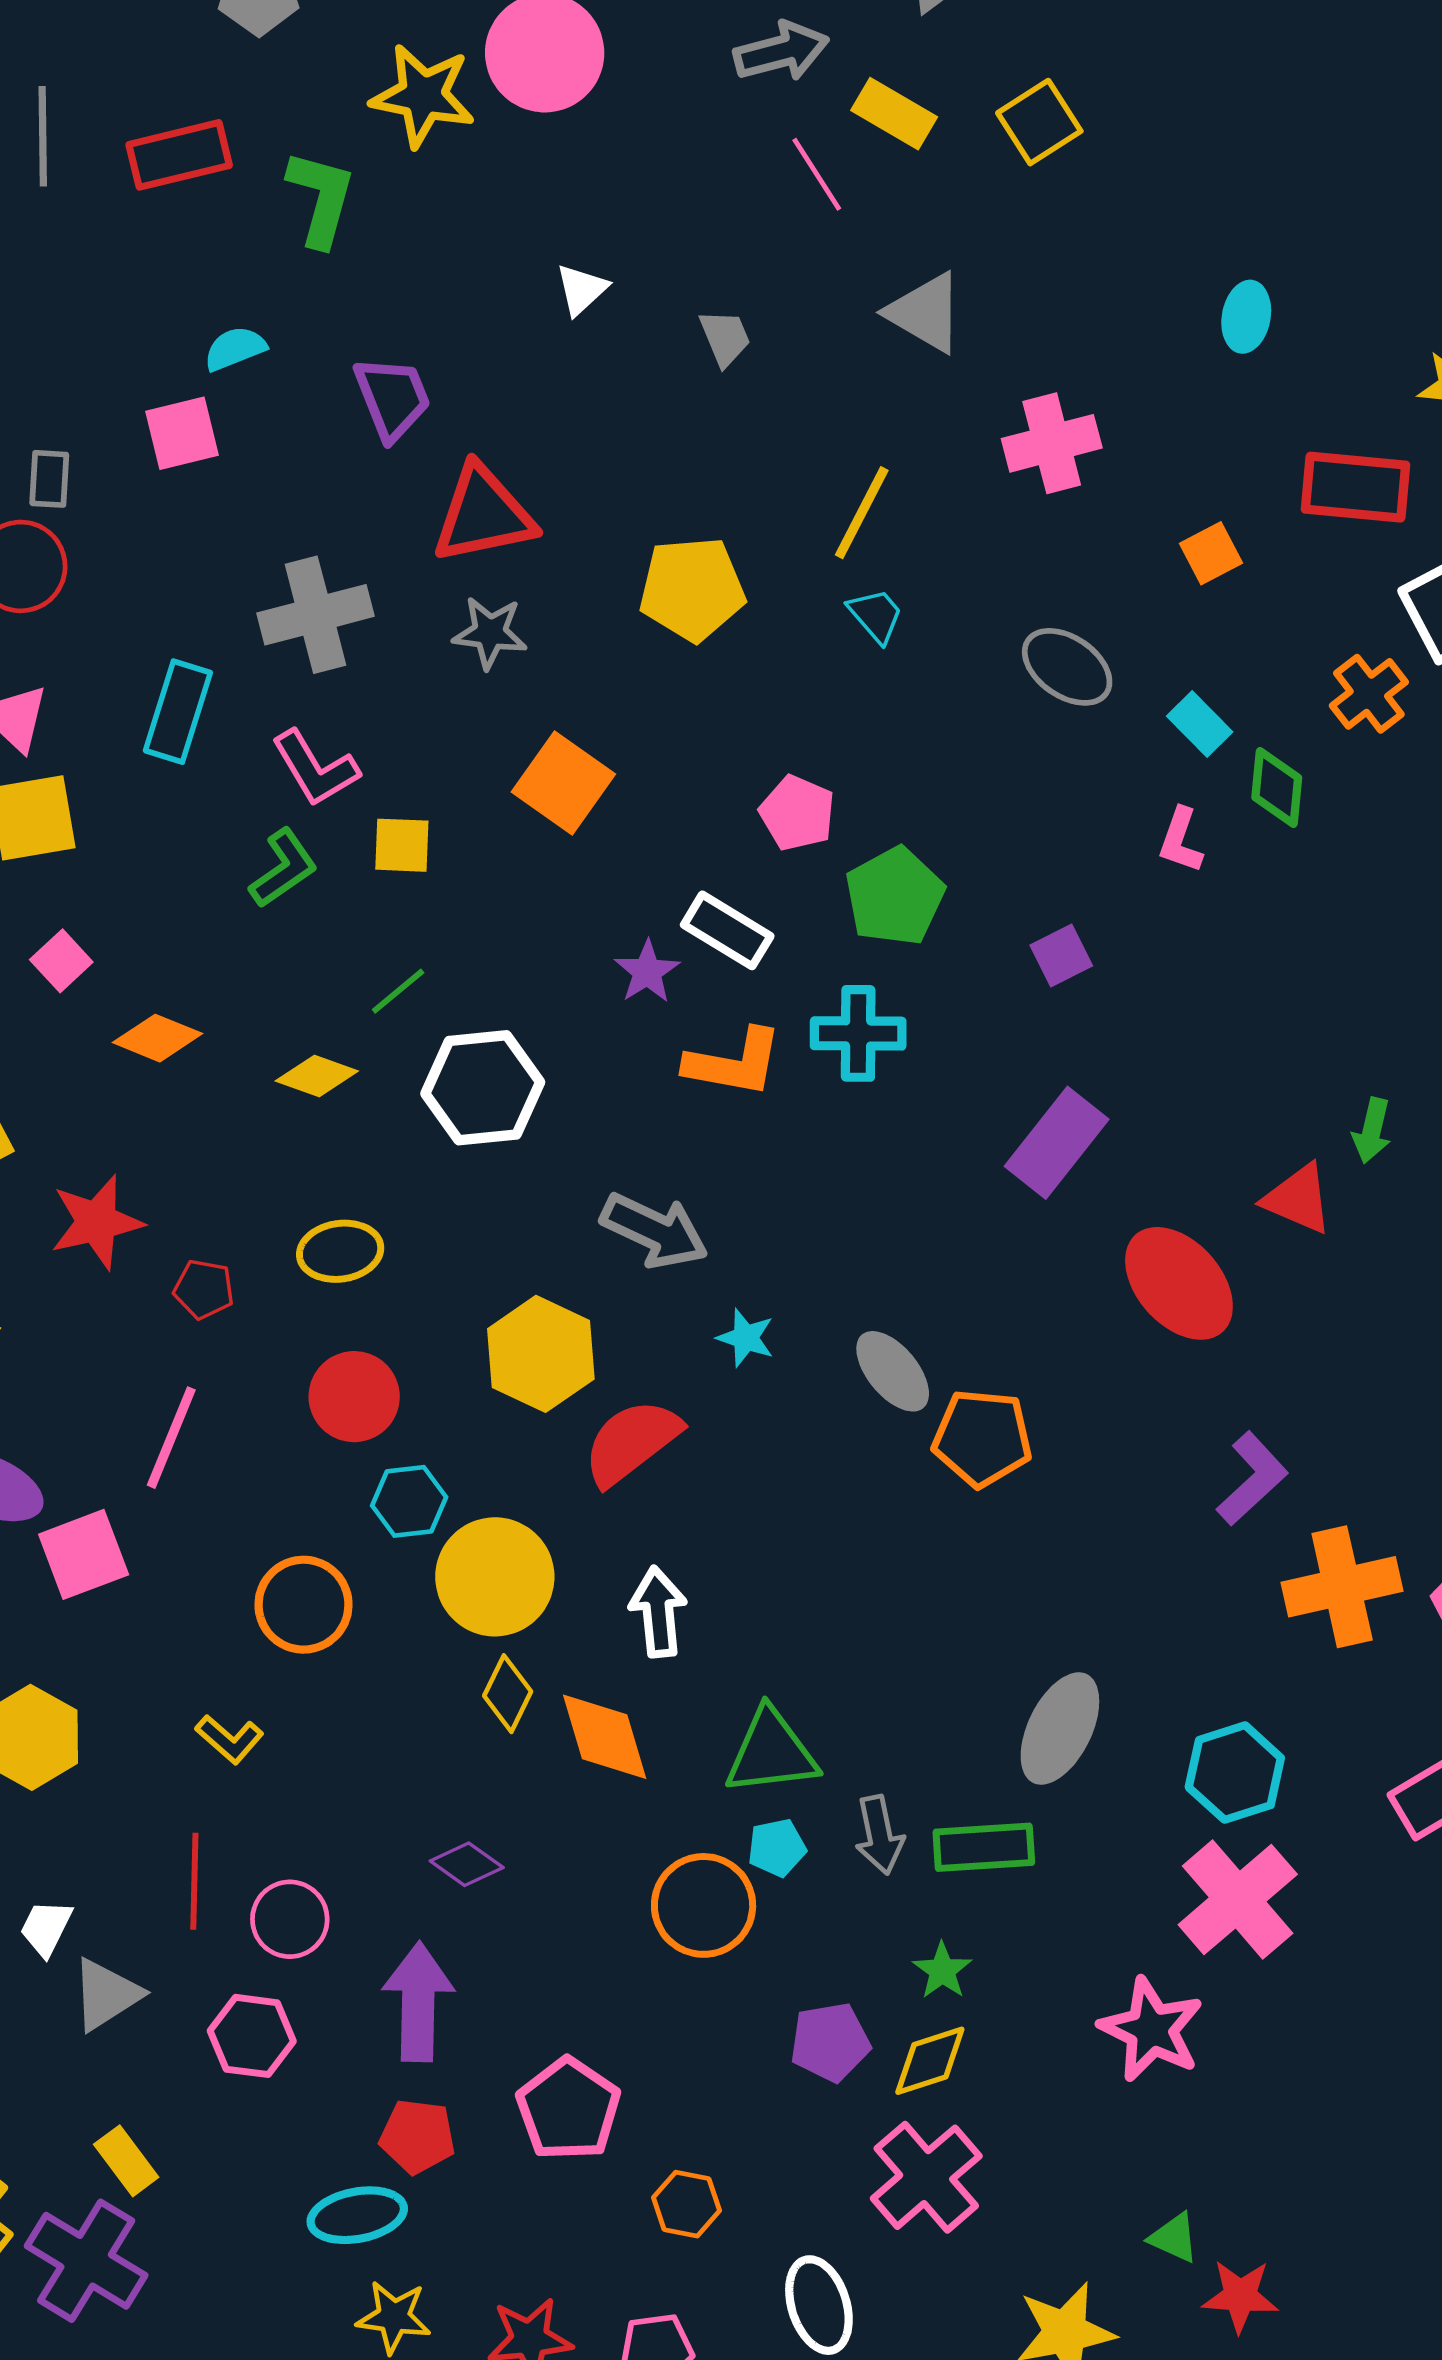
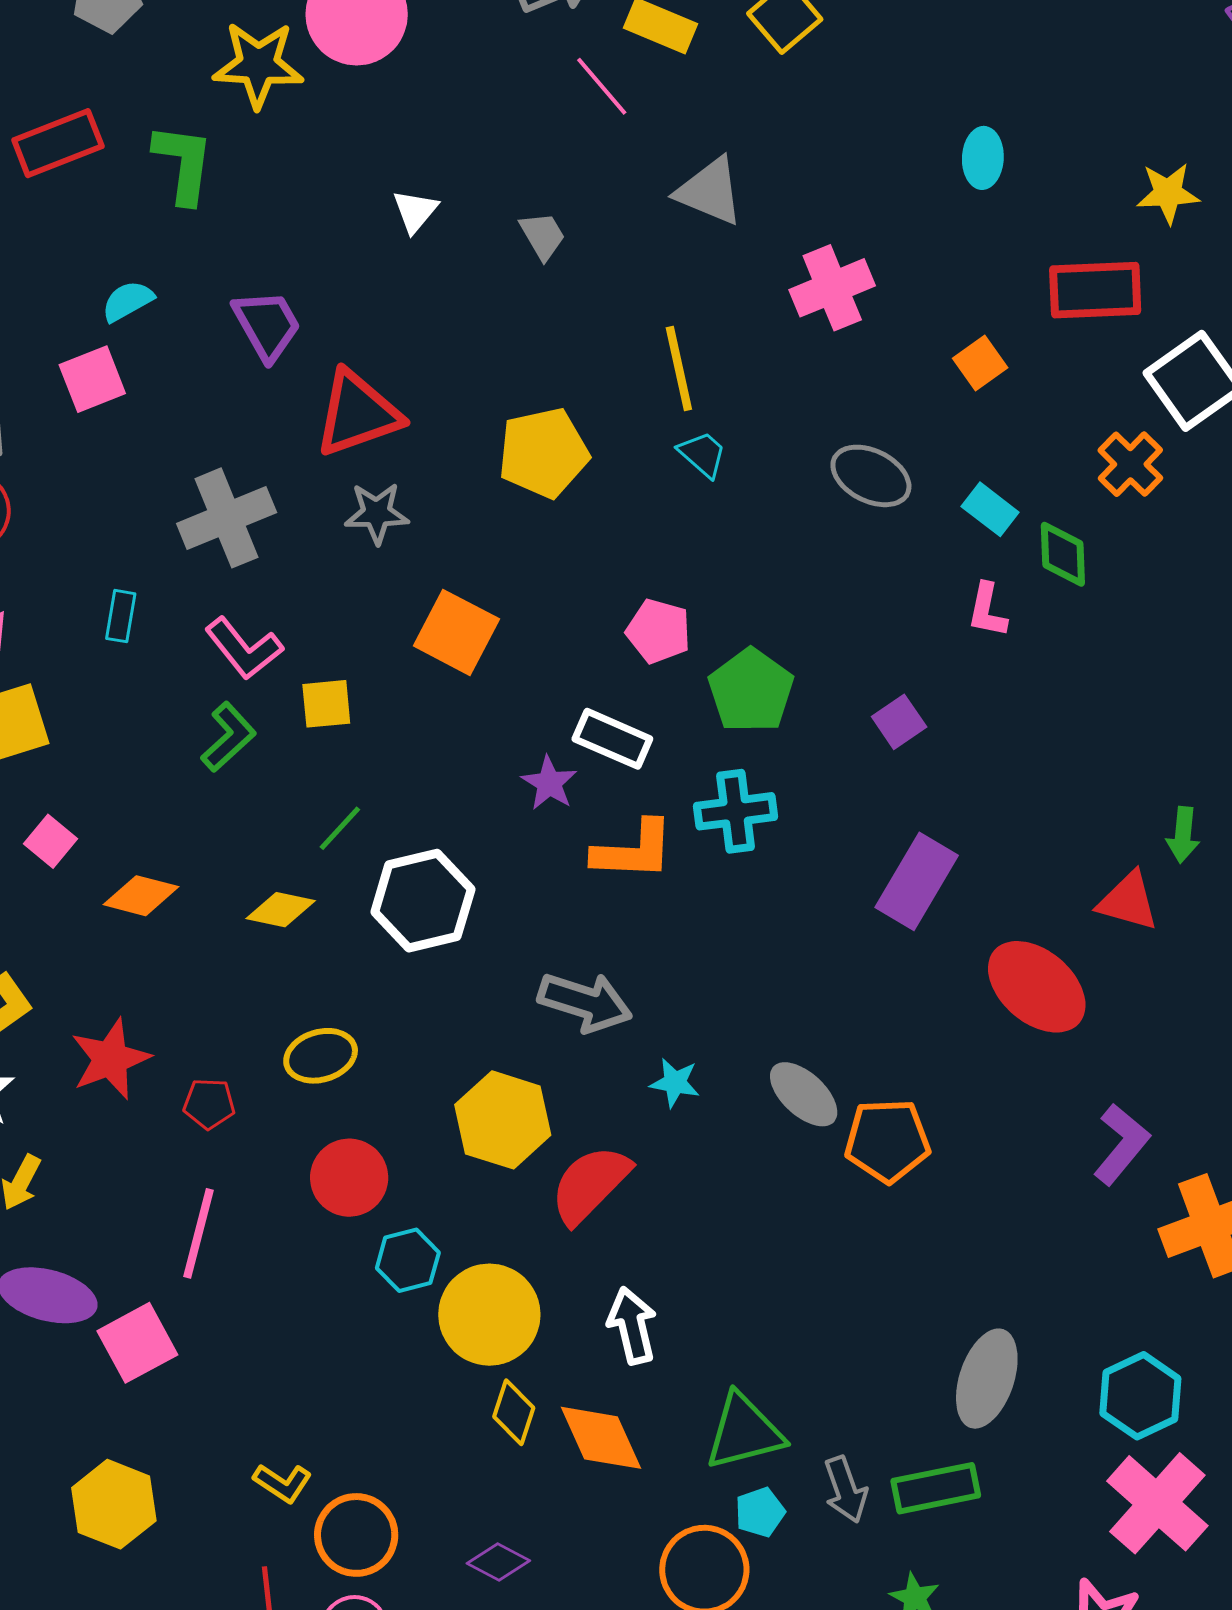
yellow line: (862, 513) -> (679, 369), turned -32
cyan rectangle: (178, 712) -> (121, 616), size x0.6
orange circle: (304, 1605) -> (356, 1535), moved

